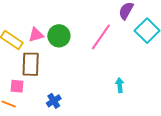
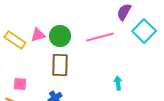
pink line: (101, 37) -> (100, 37), turned 40
brown rectangle: (31, 64) -> (60, 65), moved

